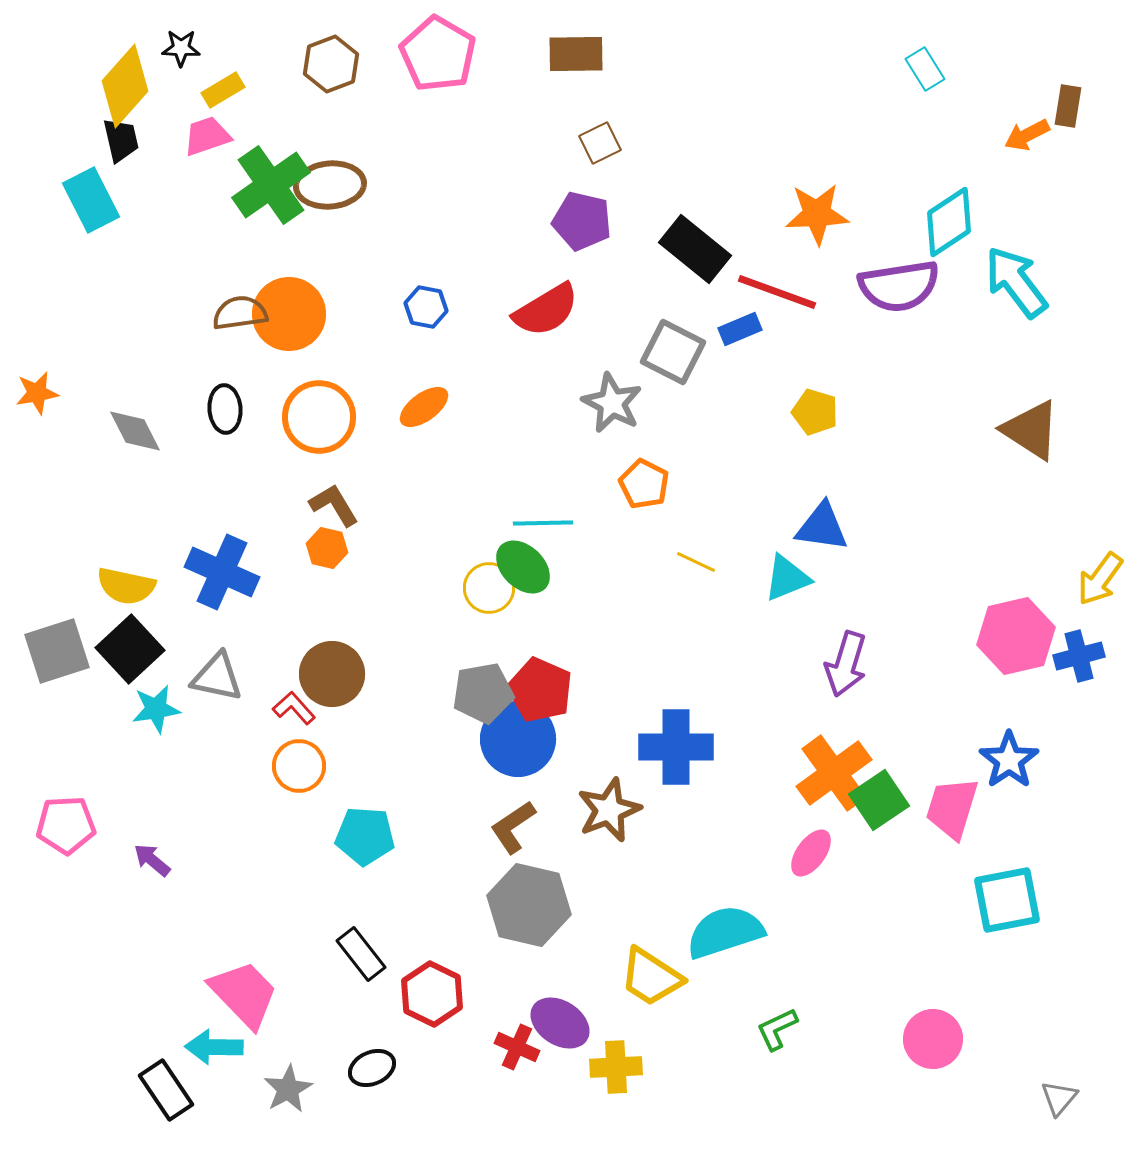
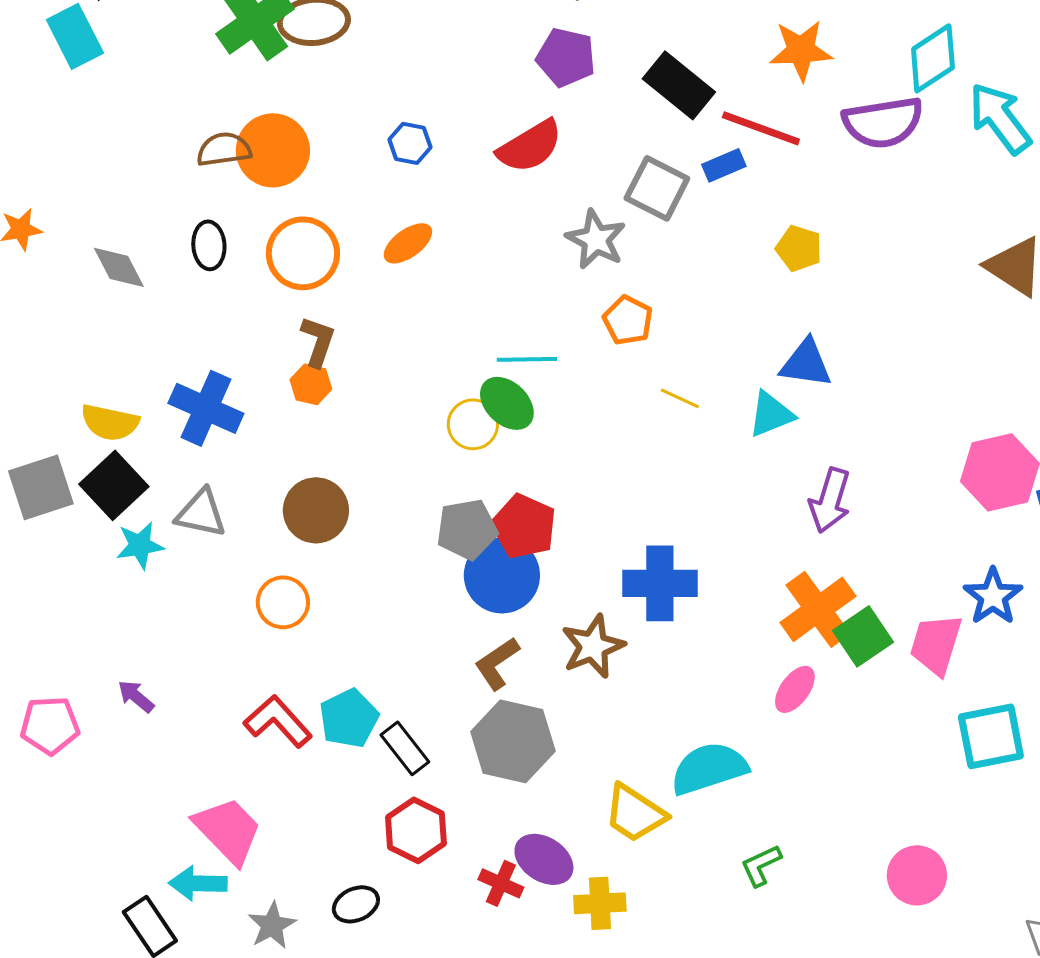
brown L-shape: (334, 505) -> (318, 341), turned 50
red L-shape: (294, 708) -> (278, 721), moved, size x1.6
pink pentagon: (66, 825) -> (50, 725), moved
cyan pentagon: (365, 836) -> (349, 718), moved, turned -30
black rectangle: (361, 954) -> (405, 748), moved

